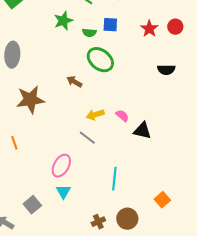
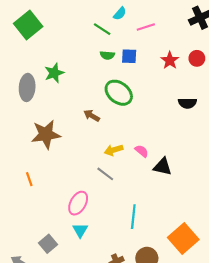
green star: (63, 21) -> (54, 73), moved
green semicircle: (89, 33) -> (107, 55), moved
orange square: (162, 200) -> (183, 239), size x1.8

